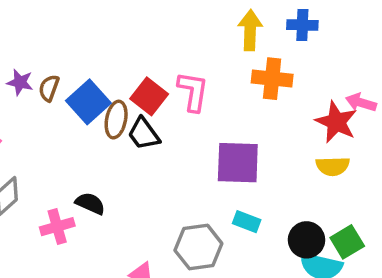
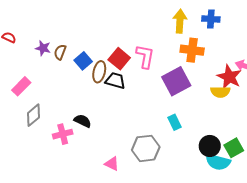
blue square: (88, 102) -> (83, 61), size x0.7
black trapezoid: (144, 134) -> (115, 81), turned 140
purple square: (238, 163) -> (176, 81), moved, turned -32
yellow semicircle: (333, 166) -> (220, 92), moved
cyan rectangle: (247, 222) -> (175, 122), moved, turned 42

